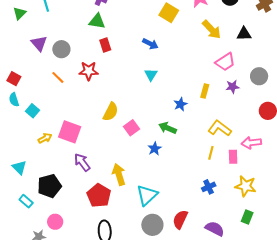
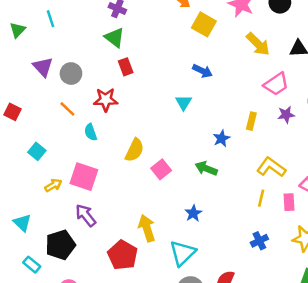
green triangle: (97, 21) -> (115, 38), turned 30
blue arrow: (150, 44) -> (202, 71), moved
cyan semicircle: (14, 100) -> (91, 132), moved
blue star: (155, 149) -> (193, 213), moved
purple arrow: (82, 162) -> (86, 215), moved

